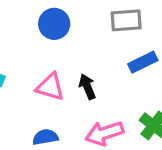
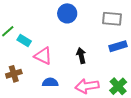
pink triangle: (50, 87) -> (43, 56), moved

